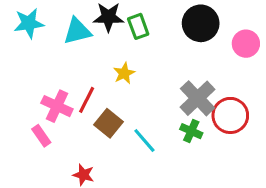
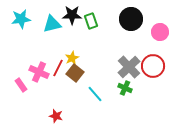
yellow star: (124, 73) -> (72, 58), moved
red circle: (230, 115) -> (153, 66), moved
brown square: (108, 123) -> (75, 73), moved
pink rectangle: (41, 136) -> (21, 85), moved

